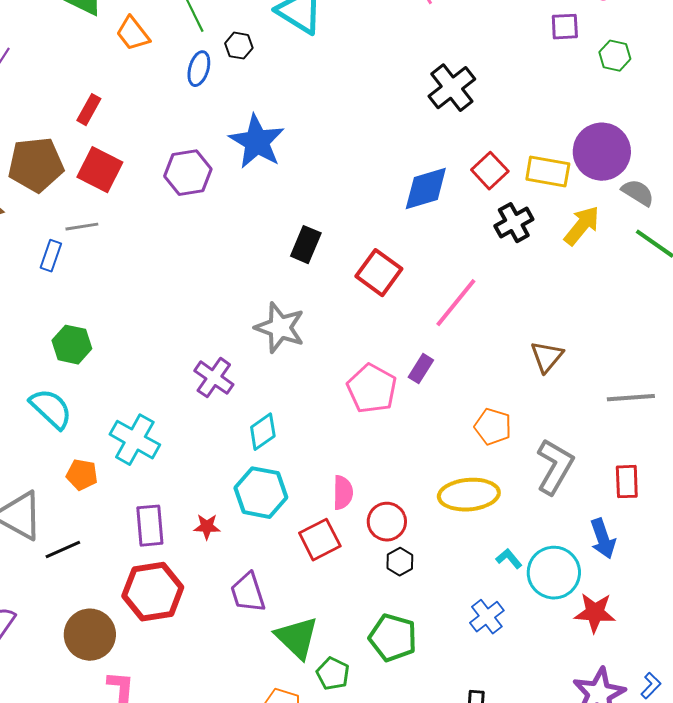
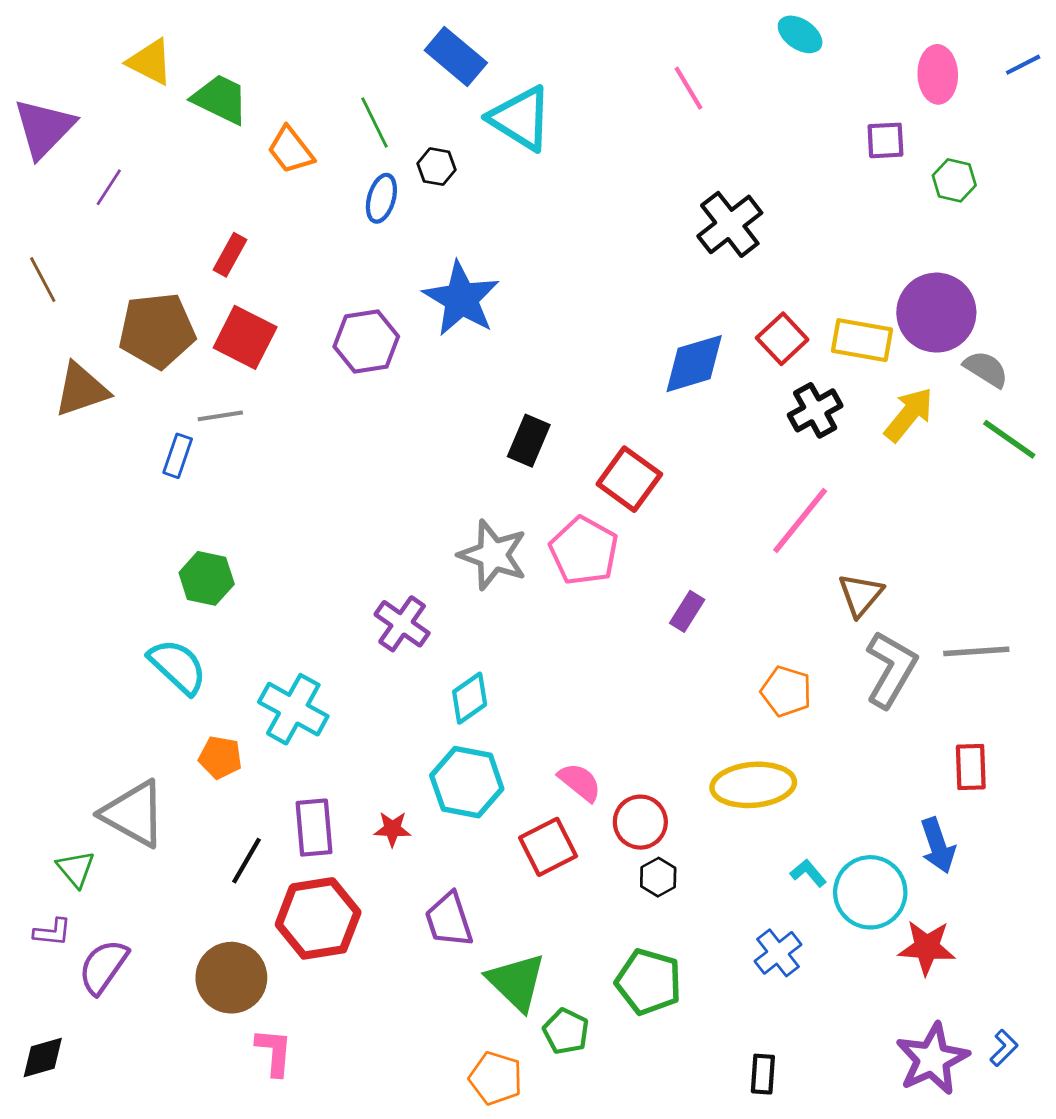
pink line: (456, 303) -> (800, 521), moved
pink pentagon: (372, 389) -> (584, 551), moved
gray L-shape: (555, 467) -> (891, 669), moved
pink semicircle: (343, 493) -> (580, 782), turned -52
black line: (63, 550) -> (246, 861), moved, turned -36

